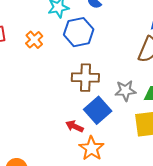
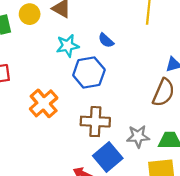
orange cross: (34, 40) -> (44, 103), moved, size x1.5

